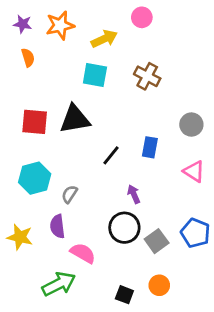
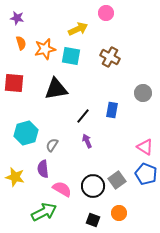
orange star: (60, 25) -> (45, 49), moved
red square: (35, 122) -> (14, 83), moved
pink triangle: (194, 171) -> (145, 147), moved
purple arrow: (134, 194) -> (87, 141), moved
black circle: (124, 228) -> (93, 186), moved

